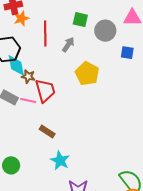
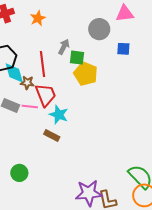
orange star: (21, 18) -> (38, 18), moved
green square: (80, 20) -> (77, 58), moved
red line: (45, 34) -> (42, 64), moved
cyan star: (60, 161) -> (59, 115), moved

